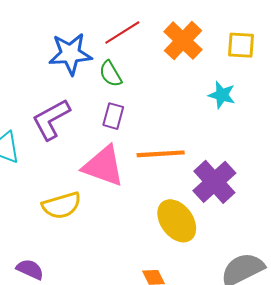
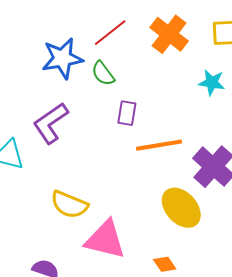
purple rectangle: (113, 116) -> (127, 113), moved
pink triangle: (103, 166) -> (105, 240), moved
yellow semicircle: (62, 205) -> (69, 205), turned 45

